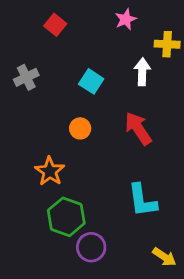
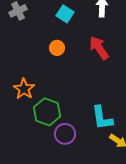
orange star: (50, 171) -> (24, 89), moved
cyan L-shape: (142, 200) -> (102, 118), moved

